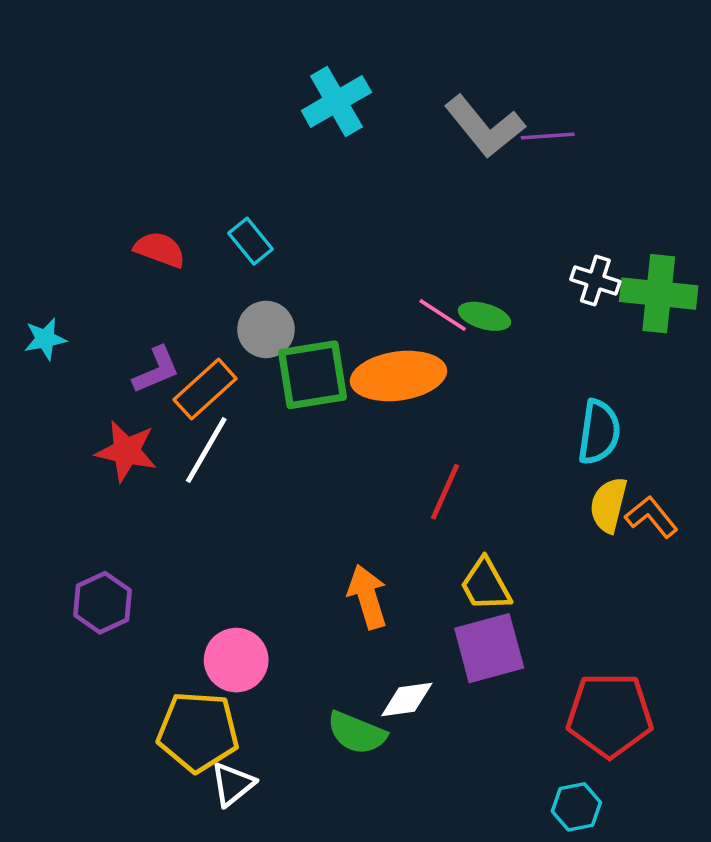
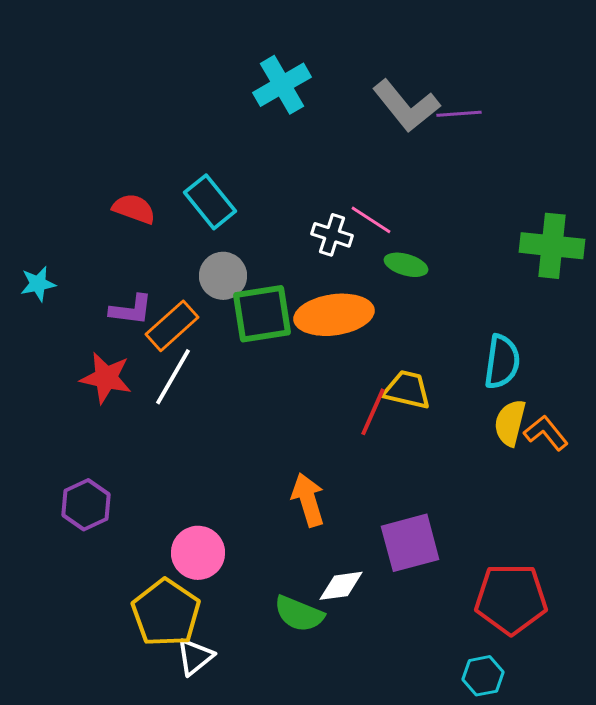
cyan rectangle: (250, 241) -> (210, 202), size x1.4
white cross: (595, 281) -> (332, 235), moved
pink line: (443, 315) -> (371, 220), moved
purple L-shape: (156, 370) -> (131, 310), turned 30
yellow trapezoid: (486, 585) -> (407, 390), moved, turned 132
yellow pentagon: (198, 732) -> (166, 613), turned 30

